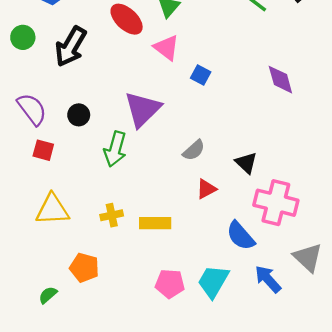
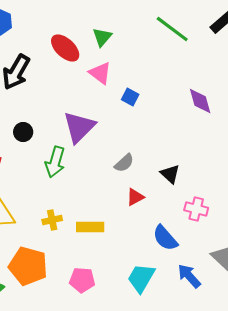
pink cross: (276, 203) -> (196, 209), size x0.6
orange pentagon: (84, 268) -> (28, 266), size x1.5
pink pentagon: (170, 284) -> (82, 280), moved

